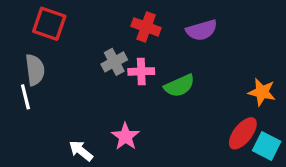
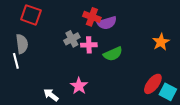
purple semicircle: (202, 30) -> (107, 23), moved
orange star: (262, 92) -> (161, 42), moved, turned 30

